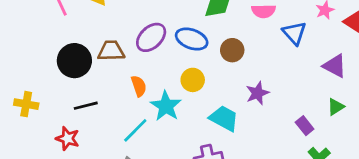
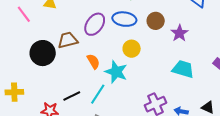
purple star: (257, 93) -> (180, 33), moved
black line: (86, 106) -> (72, 96), moved
cyan trapezoid: (224, 118) -> (183, 69), moved

